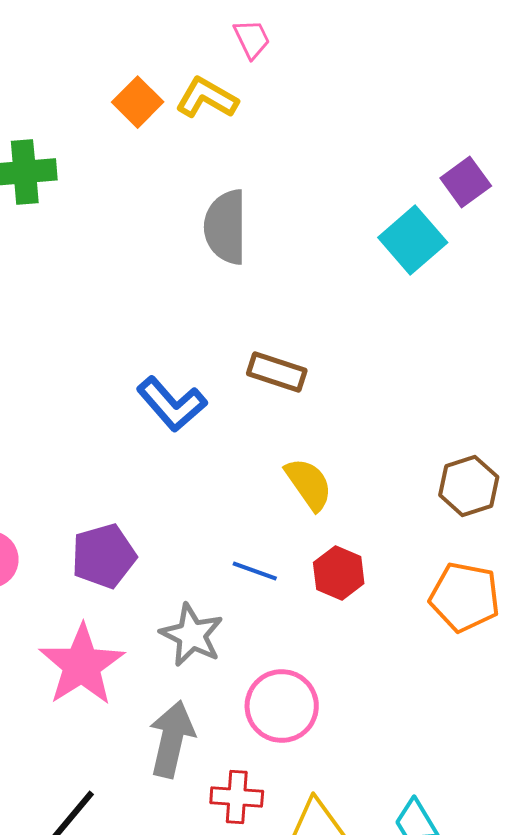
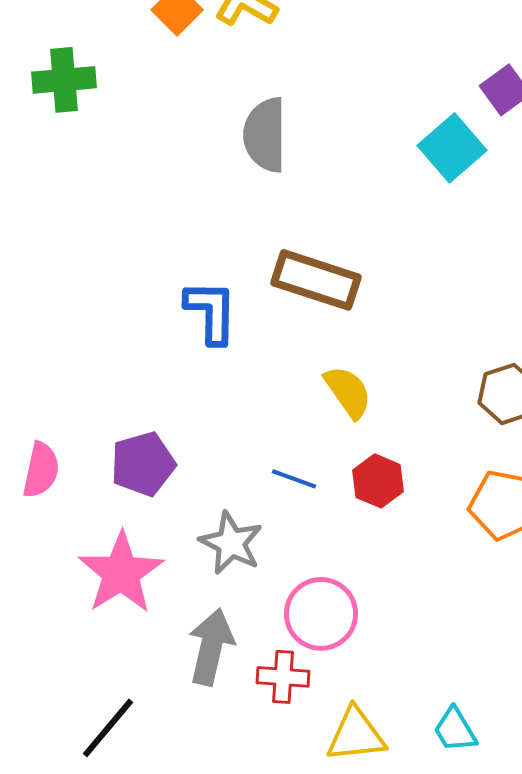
brown rectangle: (277, 372) -> (316, 280), size x1.5
blue L-shape: (172, 404) -> (211, 312), turned -138
red cross: (237, 797) -> (283, 677), moved

